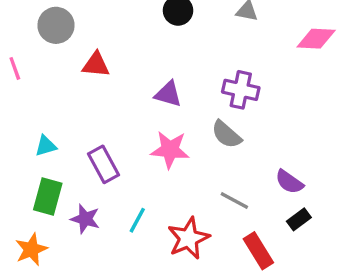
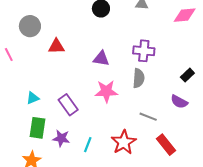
gray semicircle: (226, 134) -> (139, 78), turned -120
black rectangle: (299, 219) -> (187, 75), moved
cyan line: (137, 220) -> (88, 145), moved

